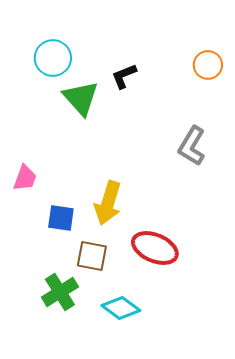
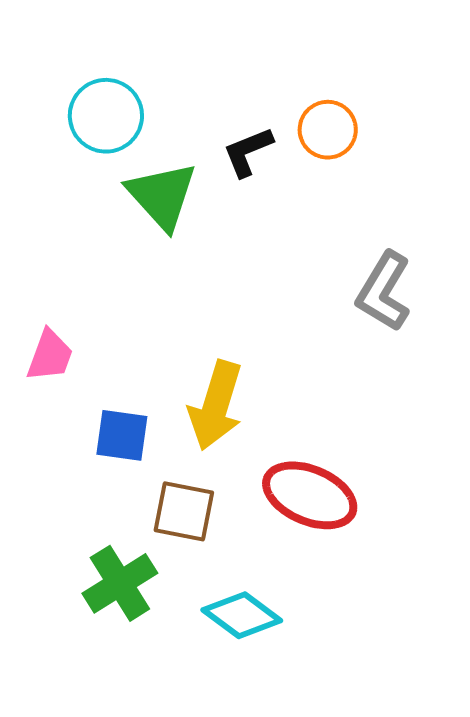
orange circle: (208, 65) -> (328, 130), moved

